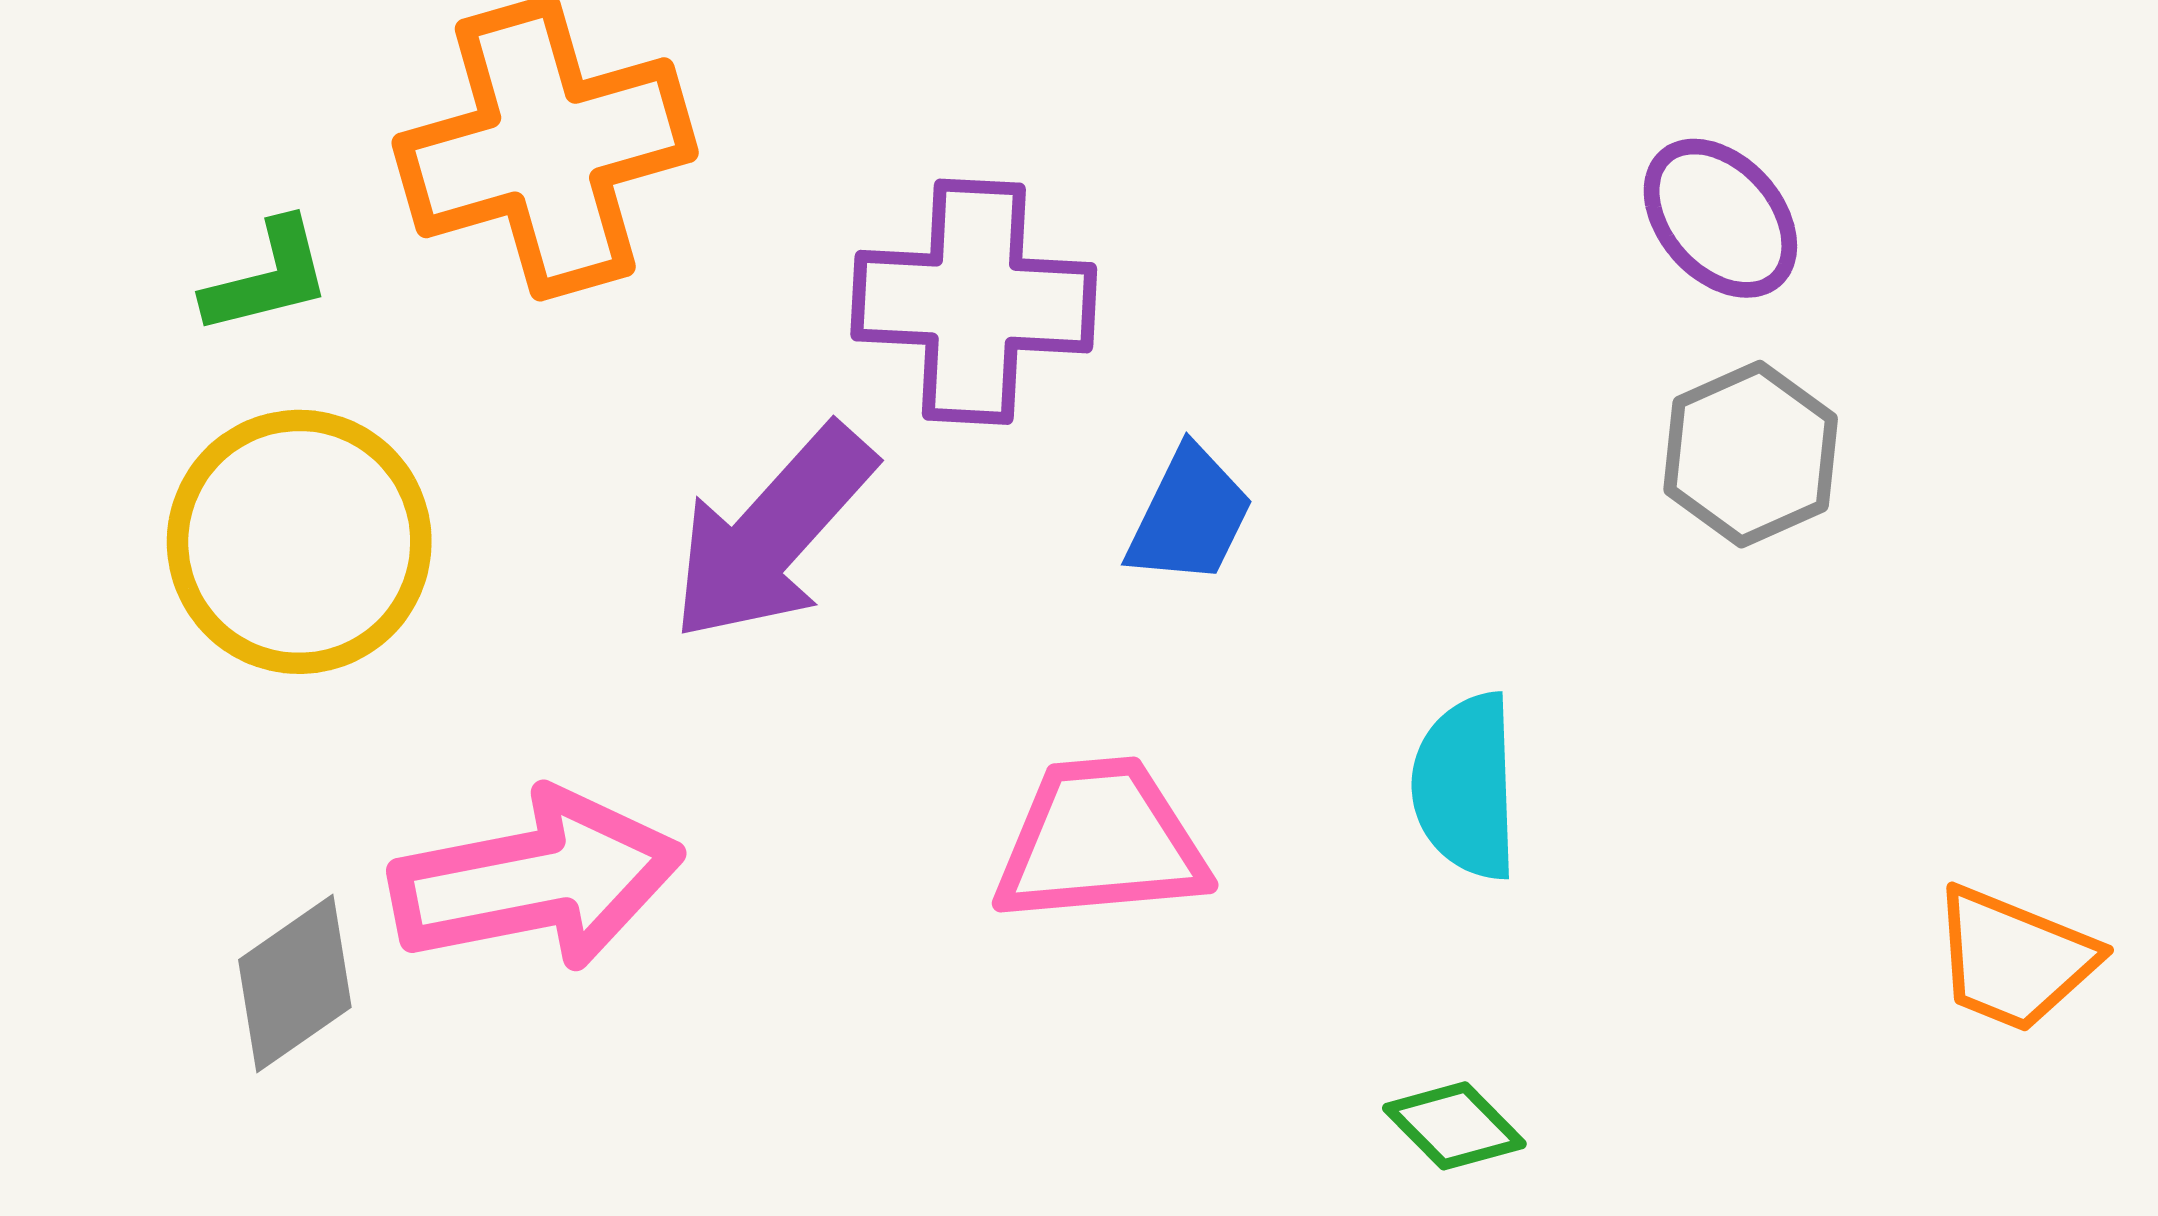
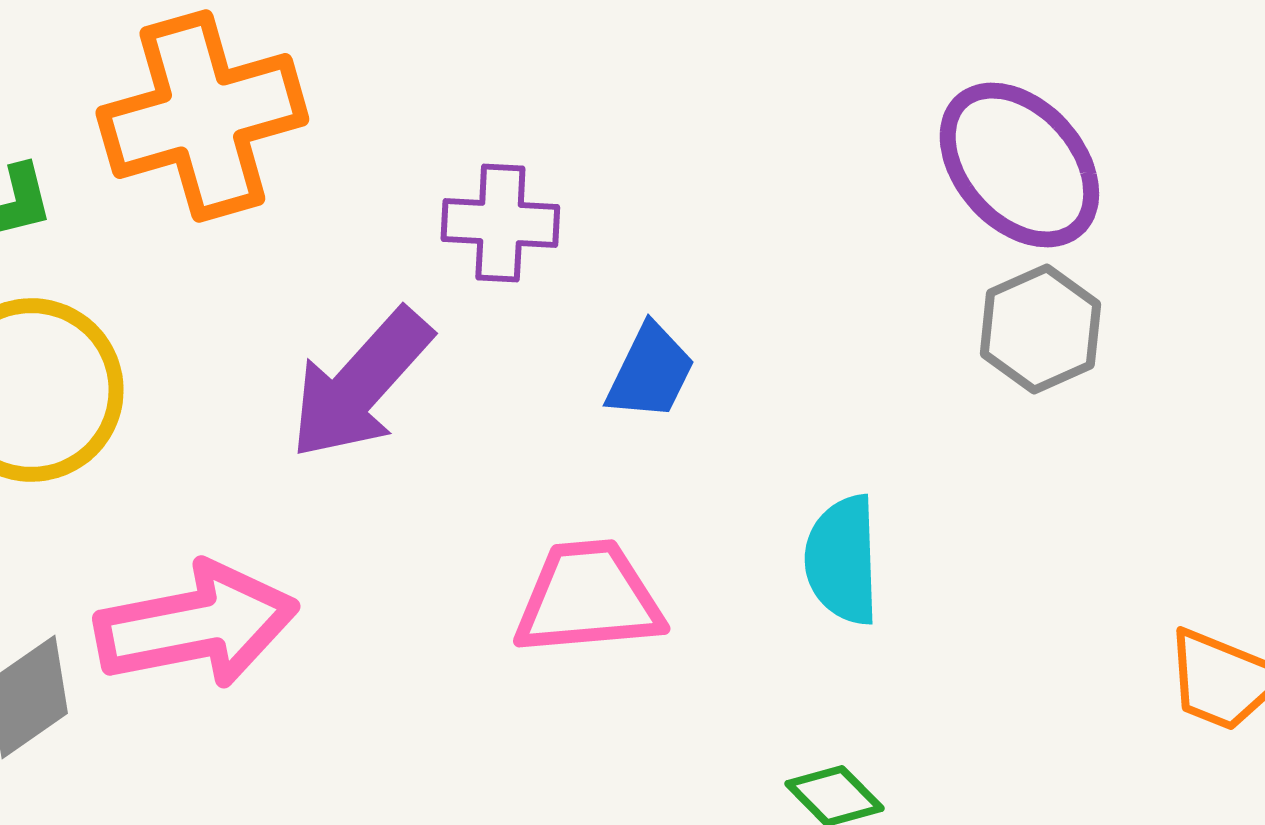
purple ellipse: (1720, 218) -> (1019, 165), size x1.5
purple cross: (974, 302) -> (500, 223), size x0.7

